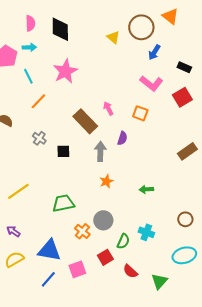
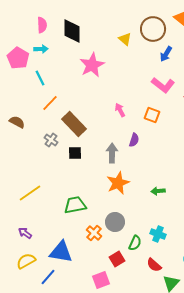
pink star: (65, 71) -> (92, 65), moved
brown rectangle: (85, 121) -> (74, 124), moved
orange star: (106, 181) -> (118, 183), size x1.6
pink square: (77, 269) -> (101, 280), moved
red semicircle: (130, 271) -> (154, 265), moved
blue line: (48, 279) -> (48, 277), moved

